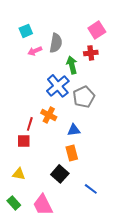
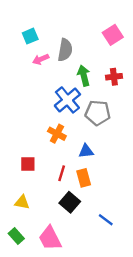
red cross: (91, 53) -> (114, 77), moved
gray pentagon: (84, 97) -> (98, 113), turned 30
red line: (30, 124) -> (62, 173), moved

